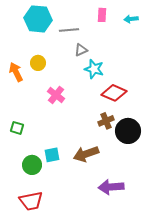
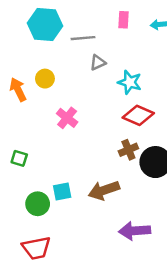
cyan star: (94, 69) -> (130, 82), moved

